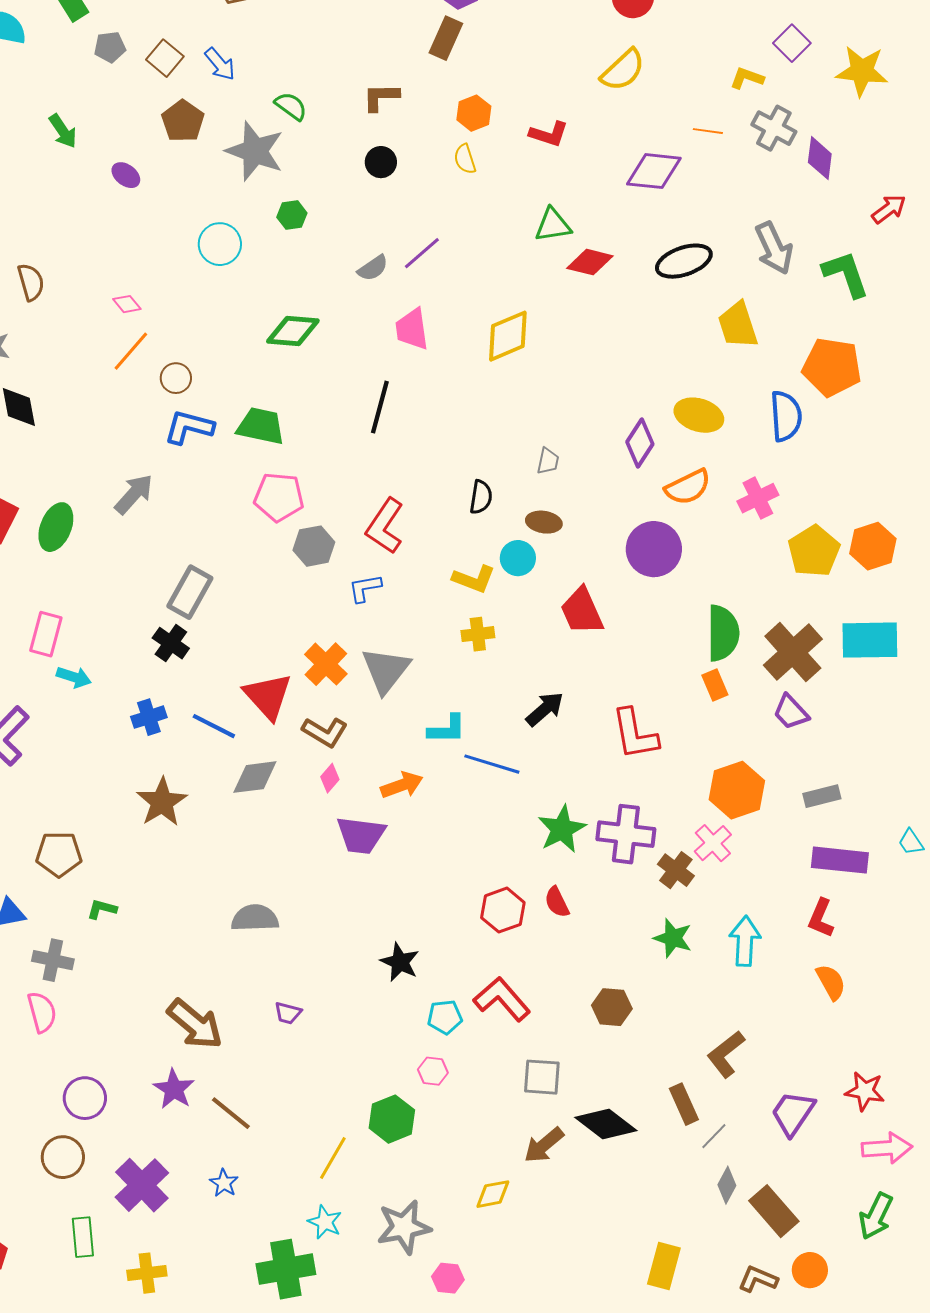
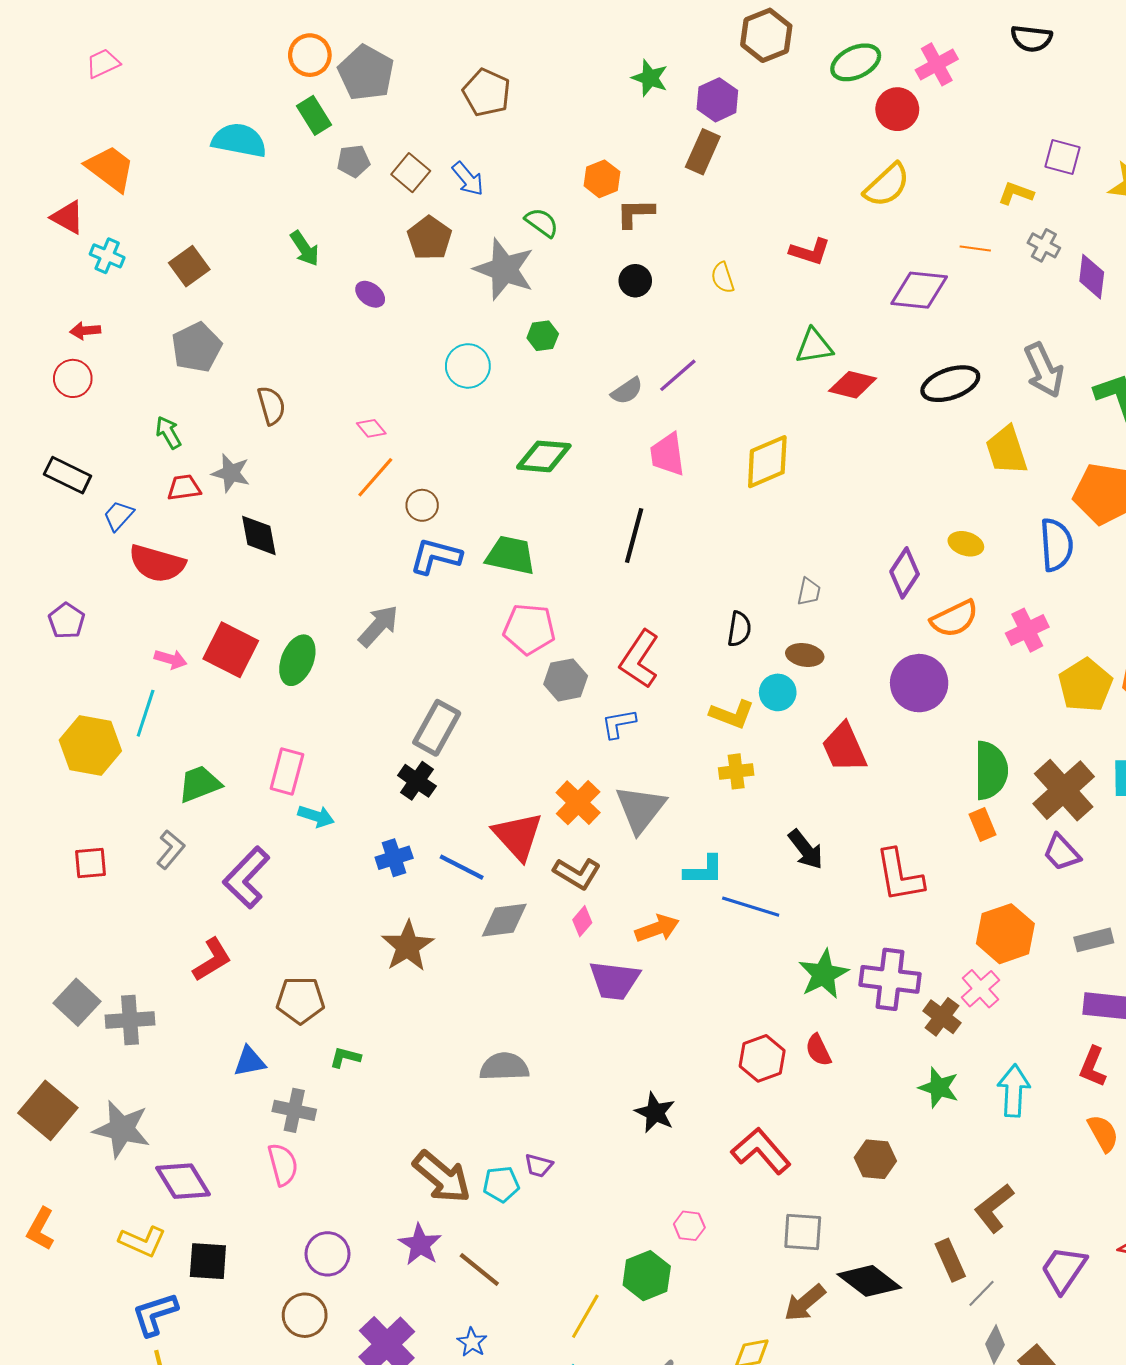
purple square: (792, 43) -> (1063, 157), turned -30
orange hexagon: (474, 113) -> (602, 179), moved
gray cross: (774, 128) -> (1044, 245), size x0.7
yellow ellipse: (699, 415) -> (966, 544), size x0.7
black arrow: (545, 709) -> (806, 849), turned 93
cyan pentagon: (445, 1017) -> (501, 1184), moved

